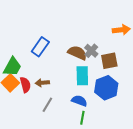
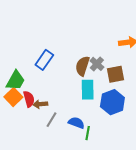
brown semicircle: (77, 53) -> (83, 66), turned -96
brown arrow: (42, 83) -> (40, 104), moved
blue semicircle: (79, 101) -> (76, 123), moved

